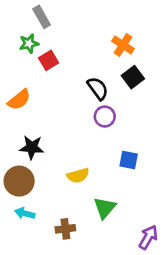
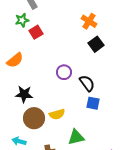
black semicircle: (98, 88) -> (87, 83), moved
purple circle: (105, 117) -> (64, 72), moved
brown circle: (19, 181) -> (34, 118), moved
green triangle: (105, 208) -> (76, 137), turned 36

